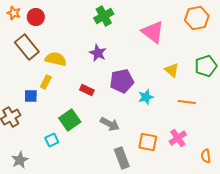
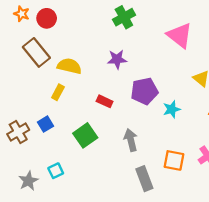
purple star: (98, 53) -> (117, 59), turned -30
blue square: (31, 96) -> (45, 124), moved, turned -32
gray arrow: (110, 124) -> (131, 140), turned -132
cyan square: (52, 140) -> (56, 171), moved

